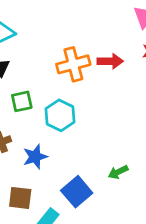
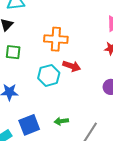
red arrow: (110, 61) -> (72, 66), moved
cyan hexagon: (60, 115) -> (49, 75), moved

